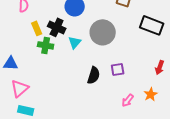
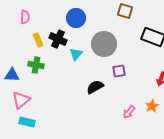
green cross: (46, 45) -> (36, 65), moved
purple square: (118, 69) -> (119, 71), moved
black semicircle: (94, 75) -> (95, 87), turned -138

